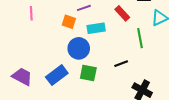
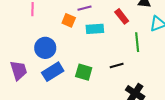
blue circle: (79, 48) -> (45, 48), moved
purple trapezoid: (22, 77) -> (19, 70), turned 40

